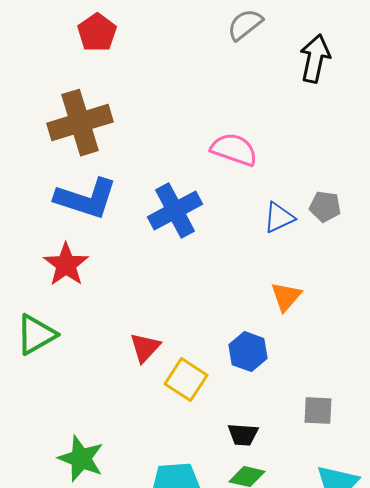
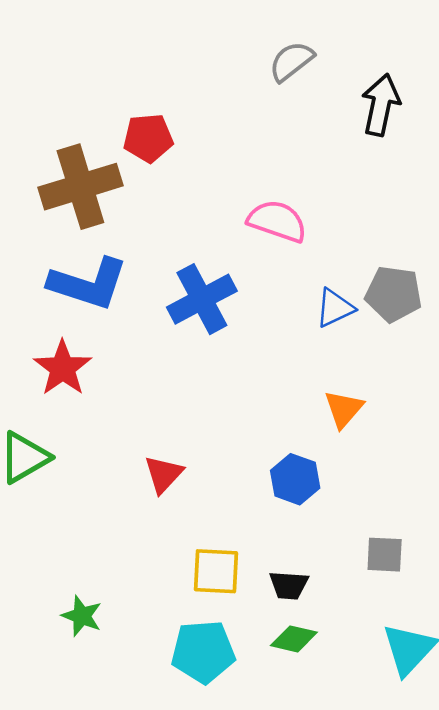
red pentagon: (97, 33) -> (148, 138), moved, turned 30
gray pentagon: (325, 207) -> (394, 294), size x1.4
yellow square: (186, 380) -> (216, 571), moved, turned -30
green star: (81, 459) -> (82, 616), size x0.7

